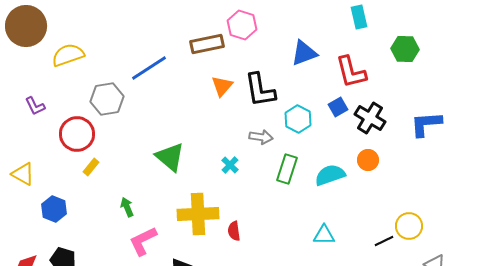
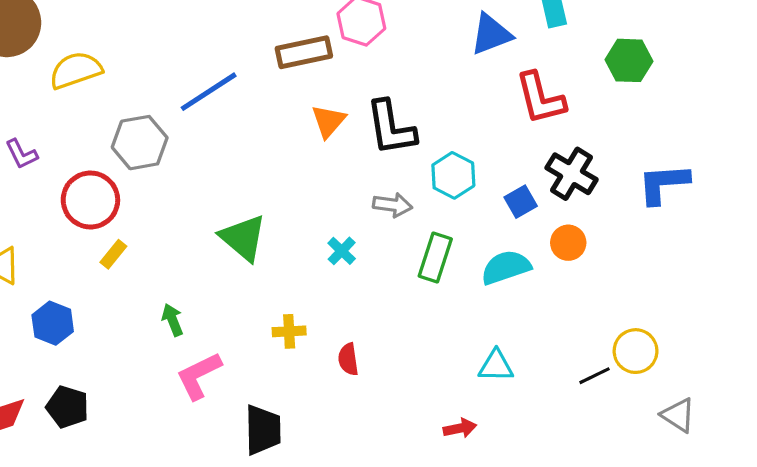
blue triangle: (304, 53) -> (491, 34), moved
blue square: (338, 107) -> (521, 202), moved
yellow cross: (198, 214) -> (289, 331), size x0.5

